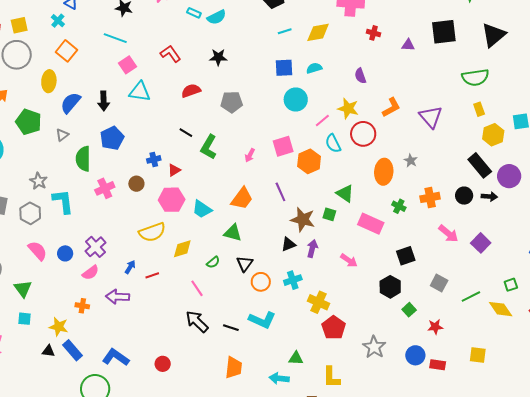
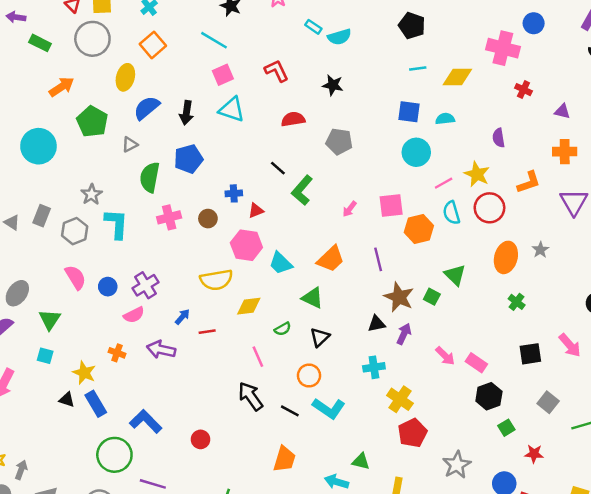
orange cross: (430, 197) -> (565, 152), moved
pink rectangle: (371, 224) -> (476, 363), moved, size x0.7
black square: (406, 256) -> (530, 354), moved
orange circle: (261, 282) -> (309, 376), moved

